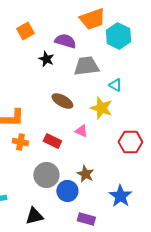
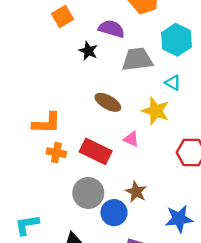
cyan hexagon: (118, 36) -> (177, 40), moved
red rectangle: (52, 141) -> (96, 151), size x1.4
blue star: (120, 196) -> (179, 219), turned 30

